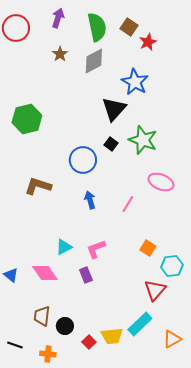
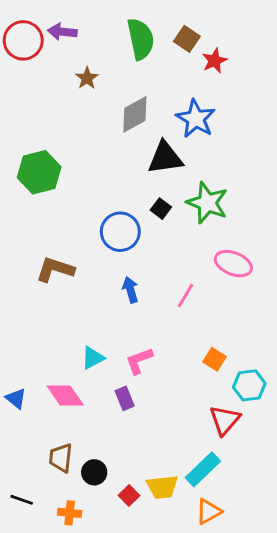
purple arrow: (58, 18) -> (62, 32), moved, turned -102
gray diamond: (94, 61) -> (135, 114), moved
black triangle: (114, 109) -> (165, 158), turned 40
orange triangle: (172, 339) -> (209, 511), moved

